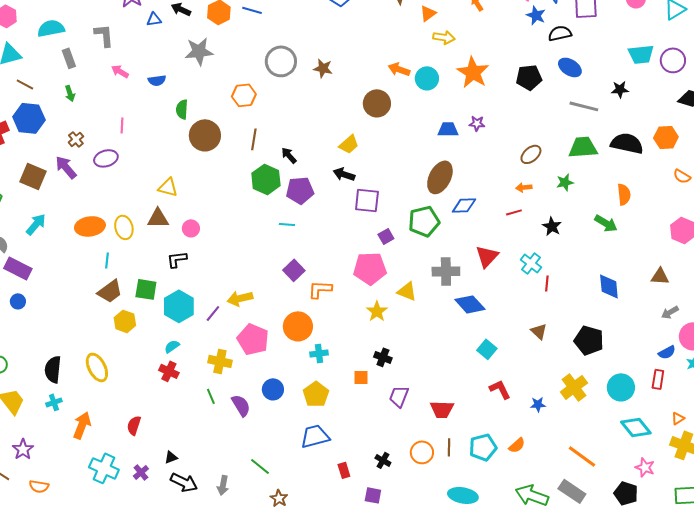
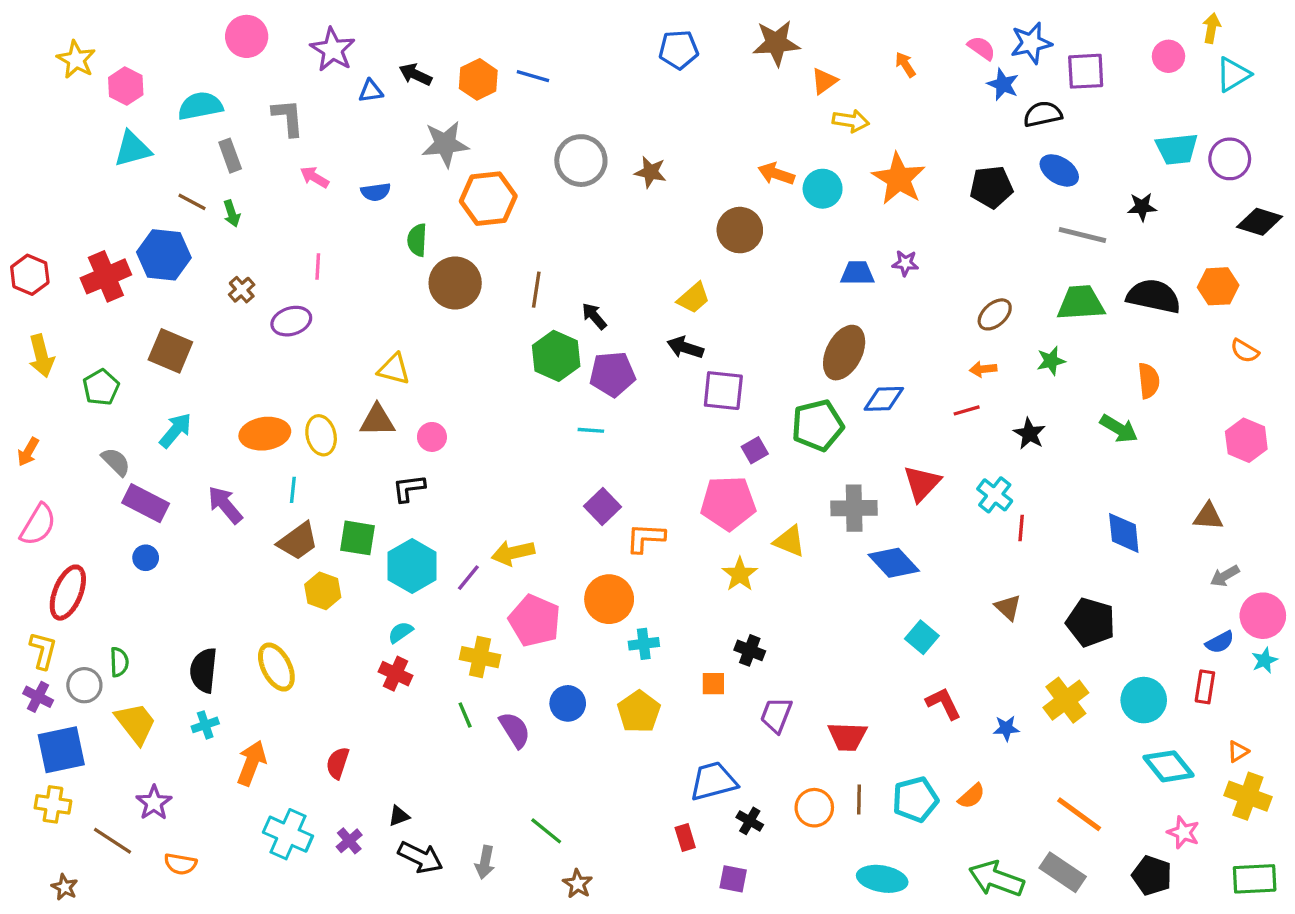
brown line: (25, 84) -> (192, 202), moved
orange hexagon: (244, 95) -> (488, 199), moved, size x1.4
purple arrow: (66, 167) -> (225, 505), moved
blue trapezoid: (315, 436) -> (713, 781), moved

